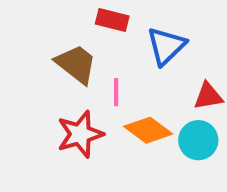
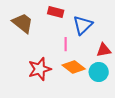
brown trapezoid: (76, 64) -> (23, 23), moved
pink line: (116, 92) -> (66, 44), moved

